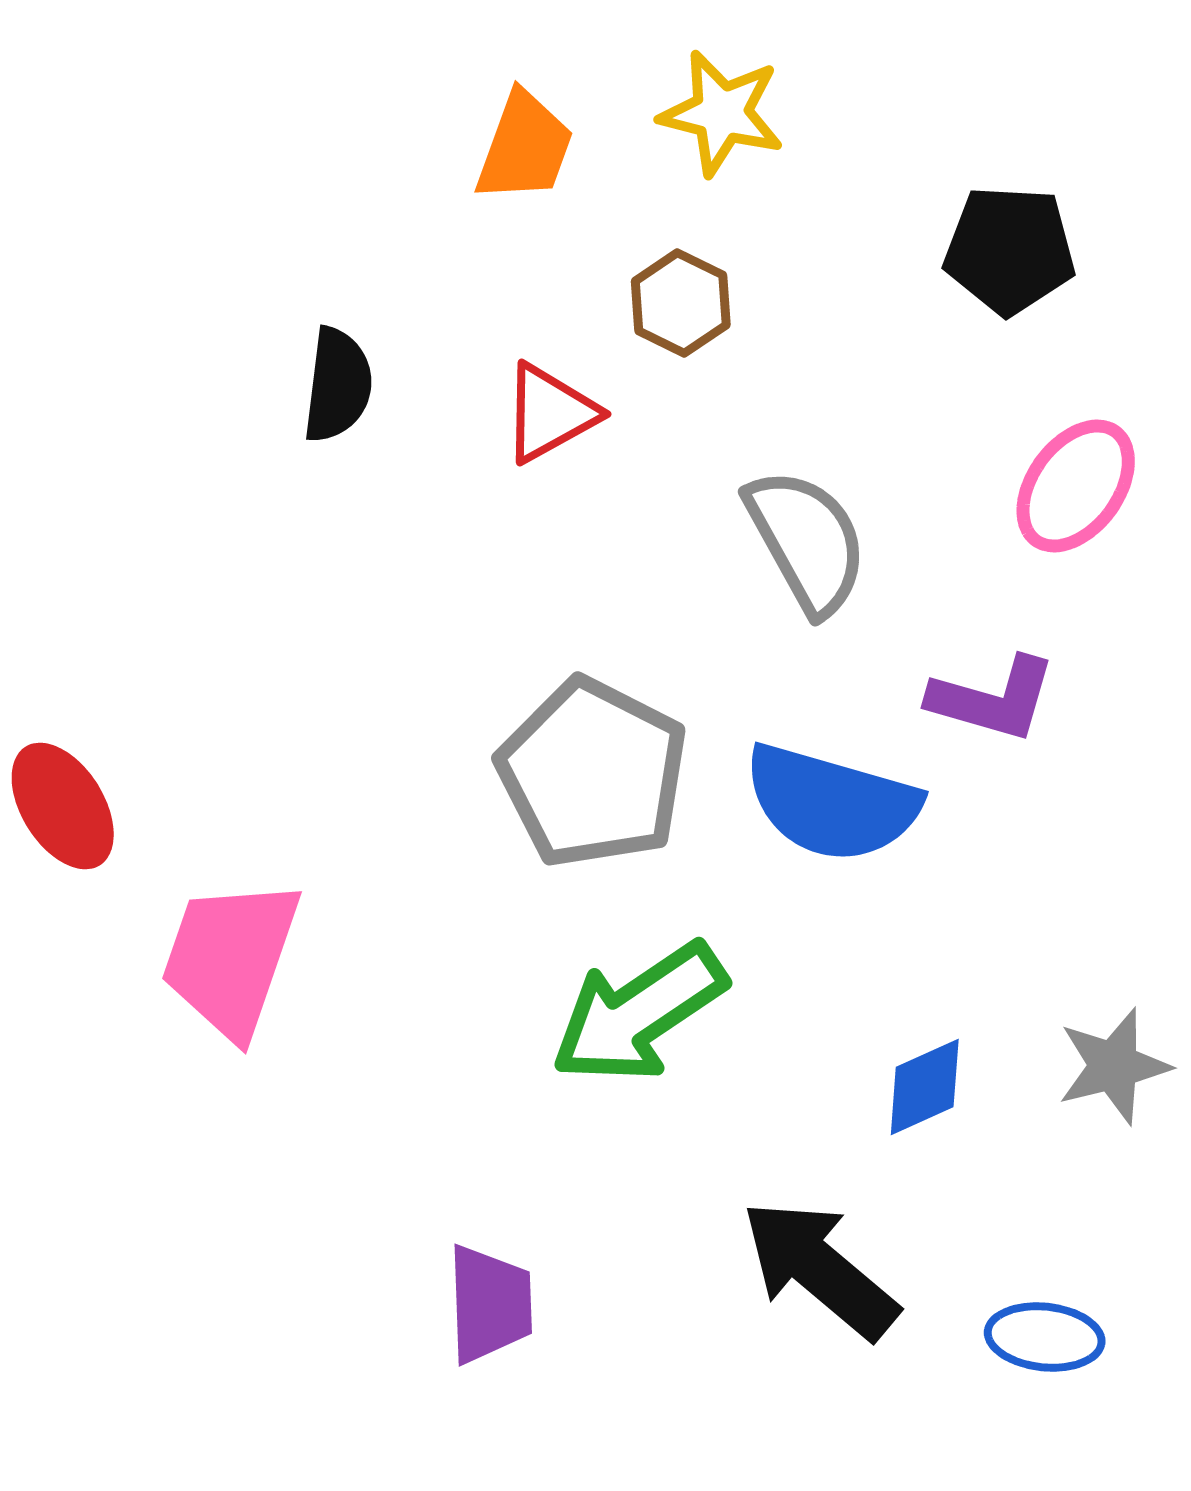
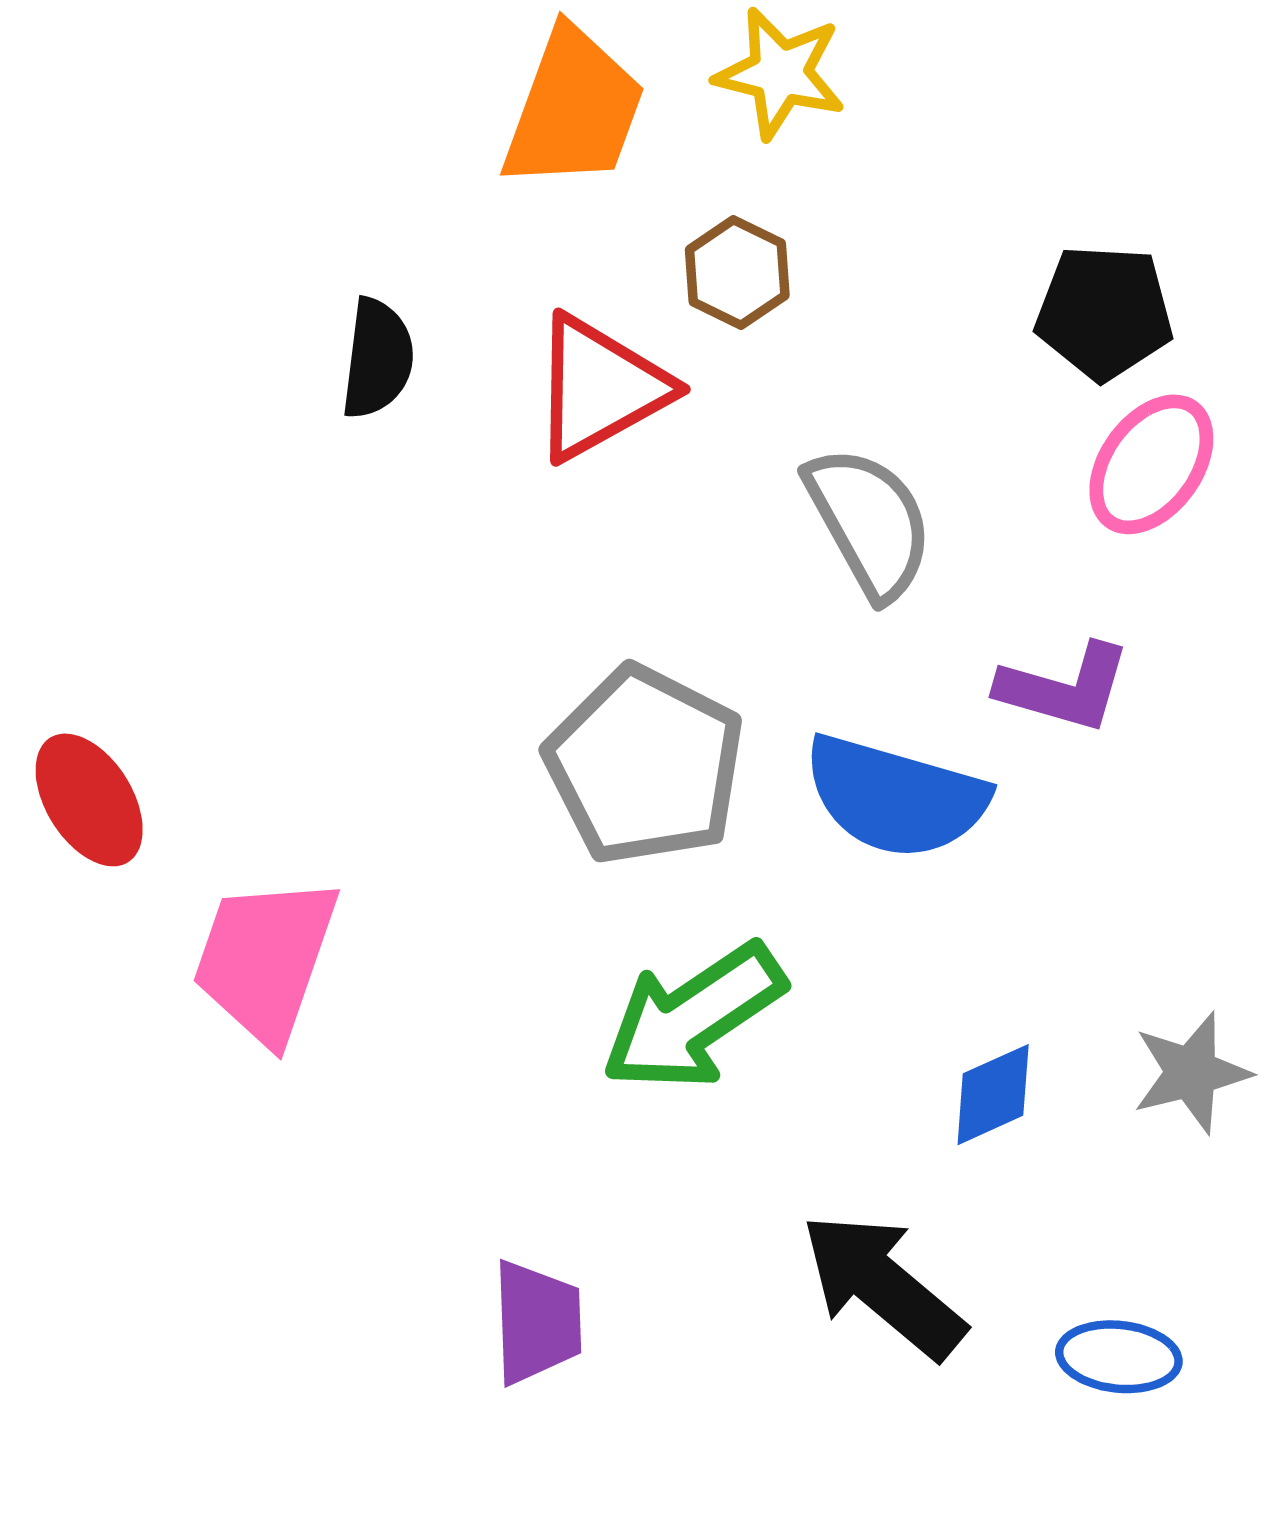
orange trapezoid: (525, 147) -> (574, 109), size x1.4
black pentagon: (1010, 250) -> (1104, 312), moved
red triangle: (550, 413) -> (600, 388), size x1.4

